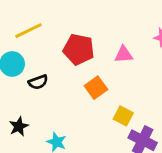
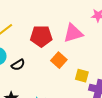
pink triangle: (124, 54) -> (73, 33), size x1.5

